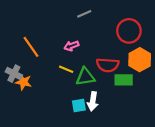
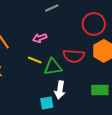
green rectangle: (124, 80) -> (100, 90), moved
cyan square: (79, 105) -> (47, 103), moved

